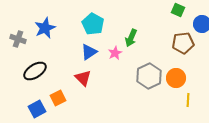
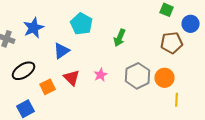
blue triangle: (89, 52) -> (62, 51), moved
pink star: (115, 53) -> (101, 75), moved
orange square: (58, 98) -> (48, 87), moved

